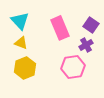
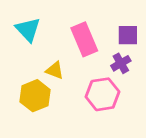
purple square: (91, 25) -> (128, 35), turned -35
yellow triangle: (21, 43) -> (55, 70), moved

